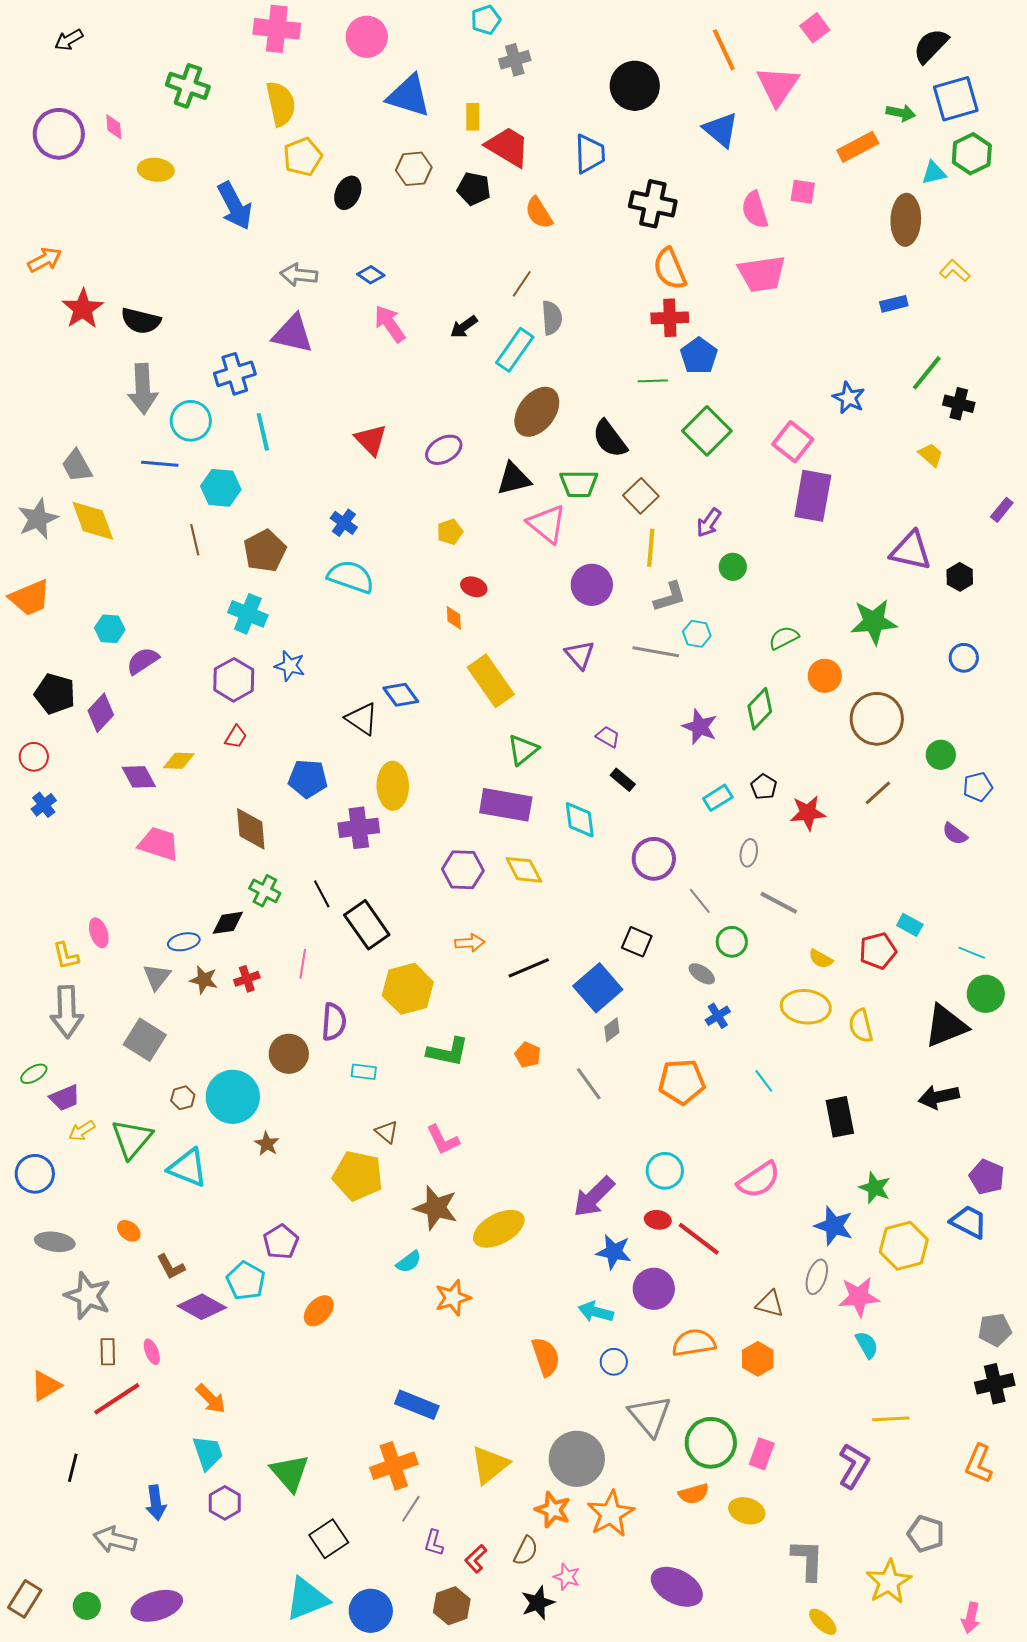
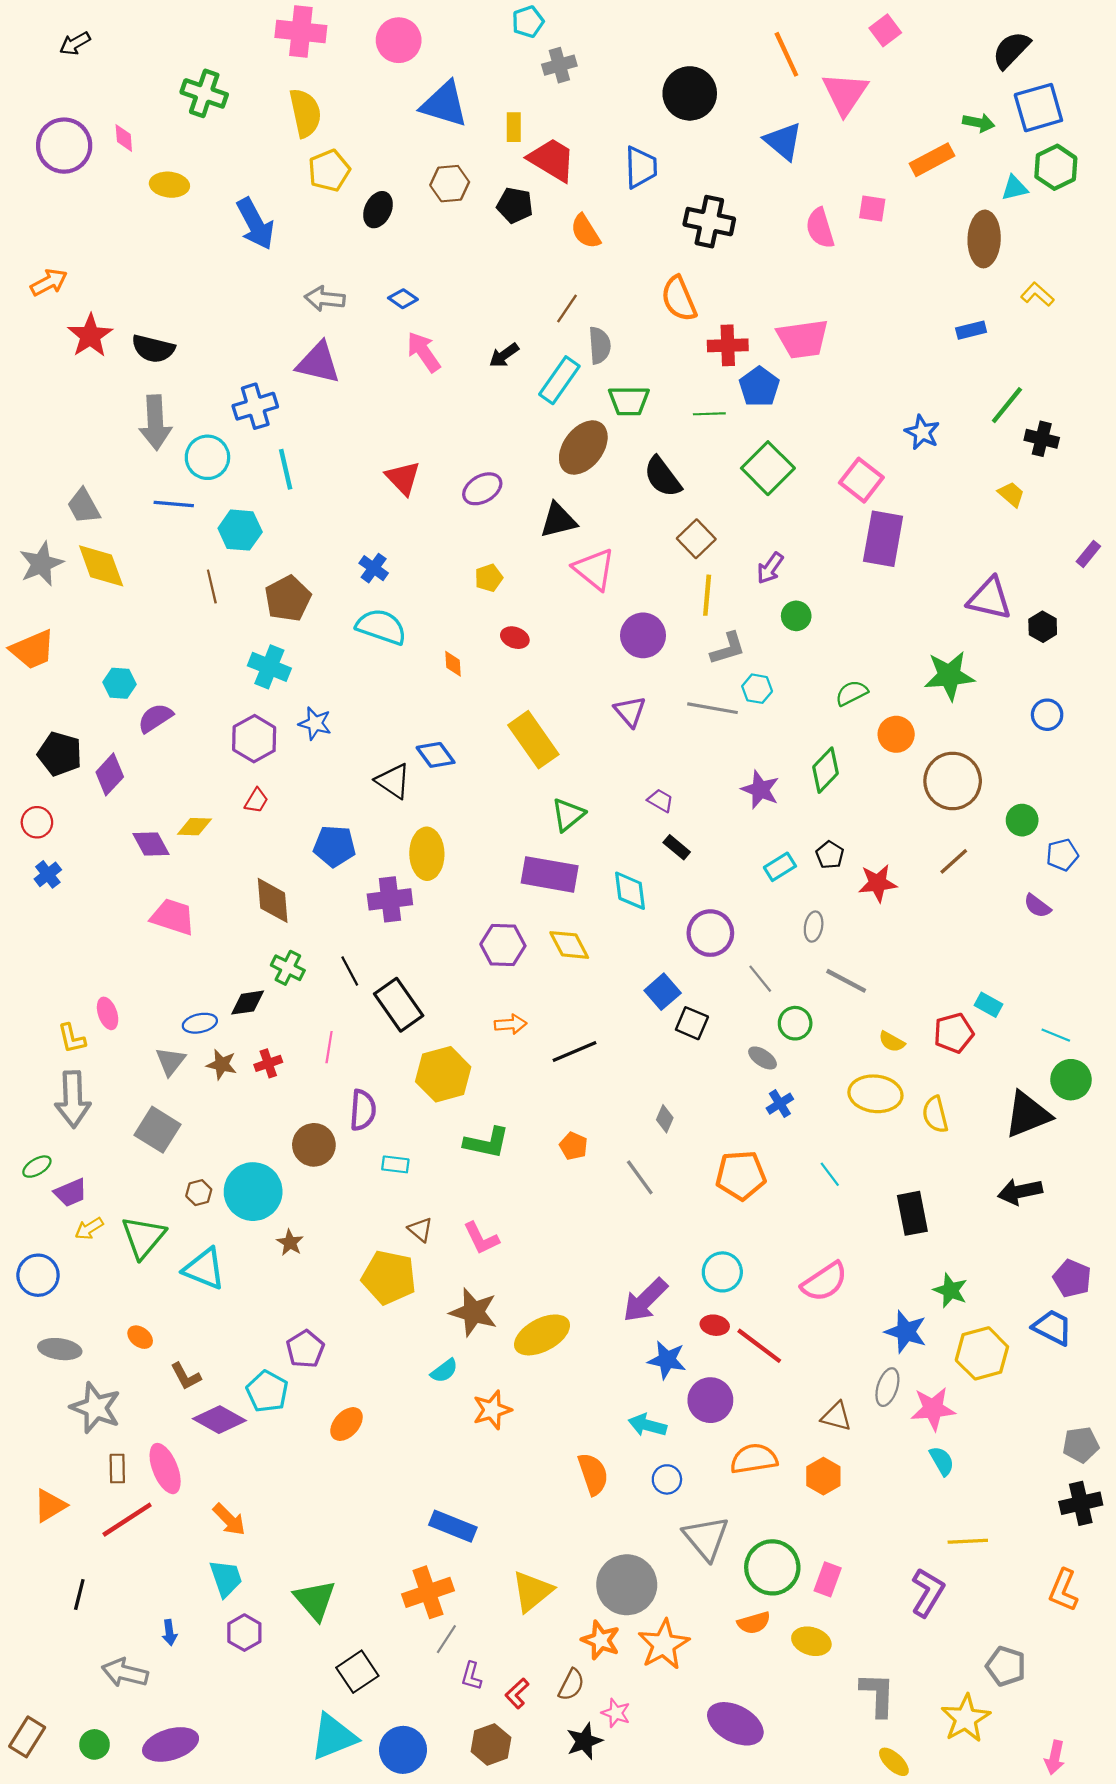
orange semicircle: (670, 269) -> (679, 299), moved
pink trapezoid: (762, 274) -> (803, 339), moved
green trapezoid: (579, 484) -> (629, 401), moved
orange diamond: (454, 618) -> (453, 664), moved
blue square: (598, 988) -> (663, 992), moved, size x0.7
gray diamond: (612, 1030) -> (665, 1119), turned -30
pink ellipse: (152, 1352) -> (165, 1469), size x1.8
blue arrow: (156, 1503) -> (169, 1633), size x0.7

